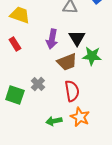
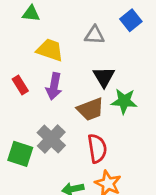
yellow trapezoid: (20, 15) -> (50, 50), moved
purple arrow: (52, 39) -> (54, 86), moved
gray cross: (38, 84) -> (51, 139), size x1.5

